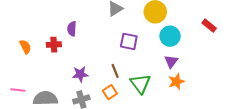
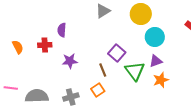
purple square: (129, 41) -> (117, 53), moved, turned 30
purple triangle: (171, 61) -> (156, 61), turned 32
purple star: (80, 74) -> (70, 61), moved
green triangle: (140, 84) -> (135, 71), moved

